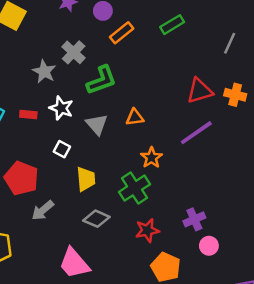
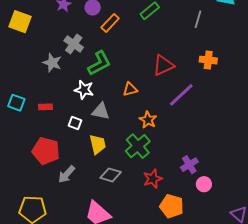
red triangle: (200, 91) -> (163, 65), moved
white star: (61, 108) -> (84, 90), moved
red rectangle: (28, 114) -> (46, 107), moved
gray triangle: (97, 124) -> (101, 111), moved, turned -30

